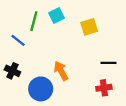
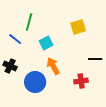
cyan square: (56, 16) -> (46, 43), moved
red cross: (104, 88) -> (81, 81), moved

